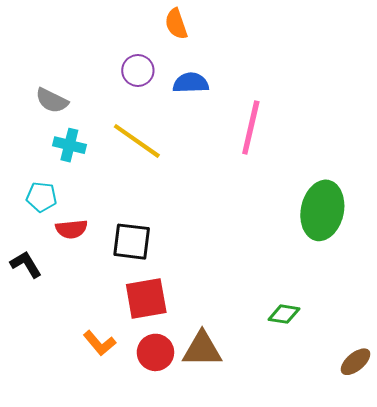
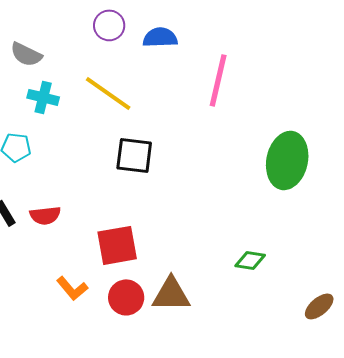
red semicircle: (72, 229) -> (45, 215), moved
black square: (132, 242) -> (134, 155), moved

